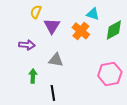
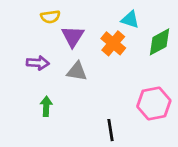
yellow semicircle: (36, 12) -> (50, 17), turned -120
gray triangle: (56, 60) -> (77, 71), moved
black line: (53, 93) -> (110, 130), moved

